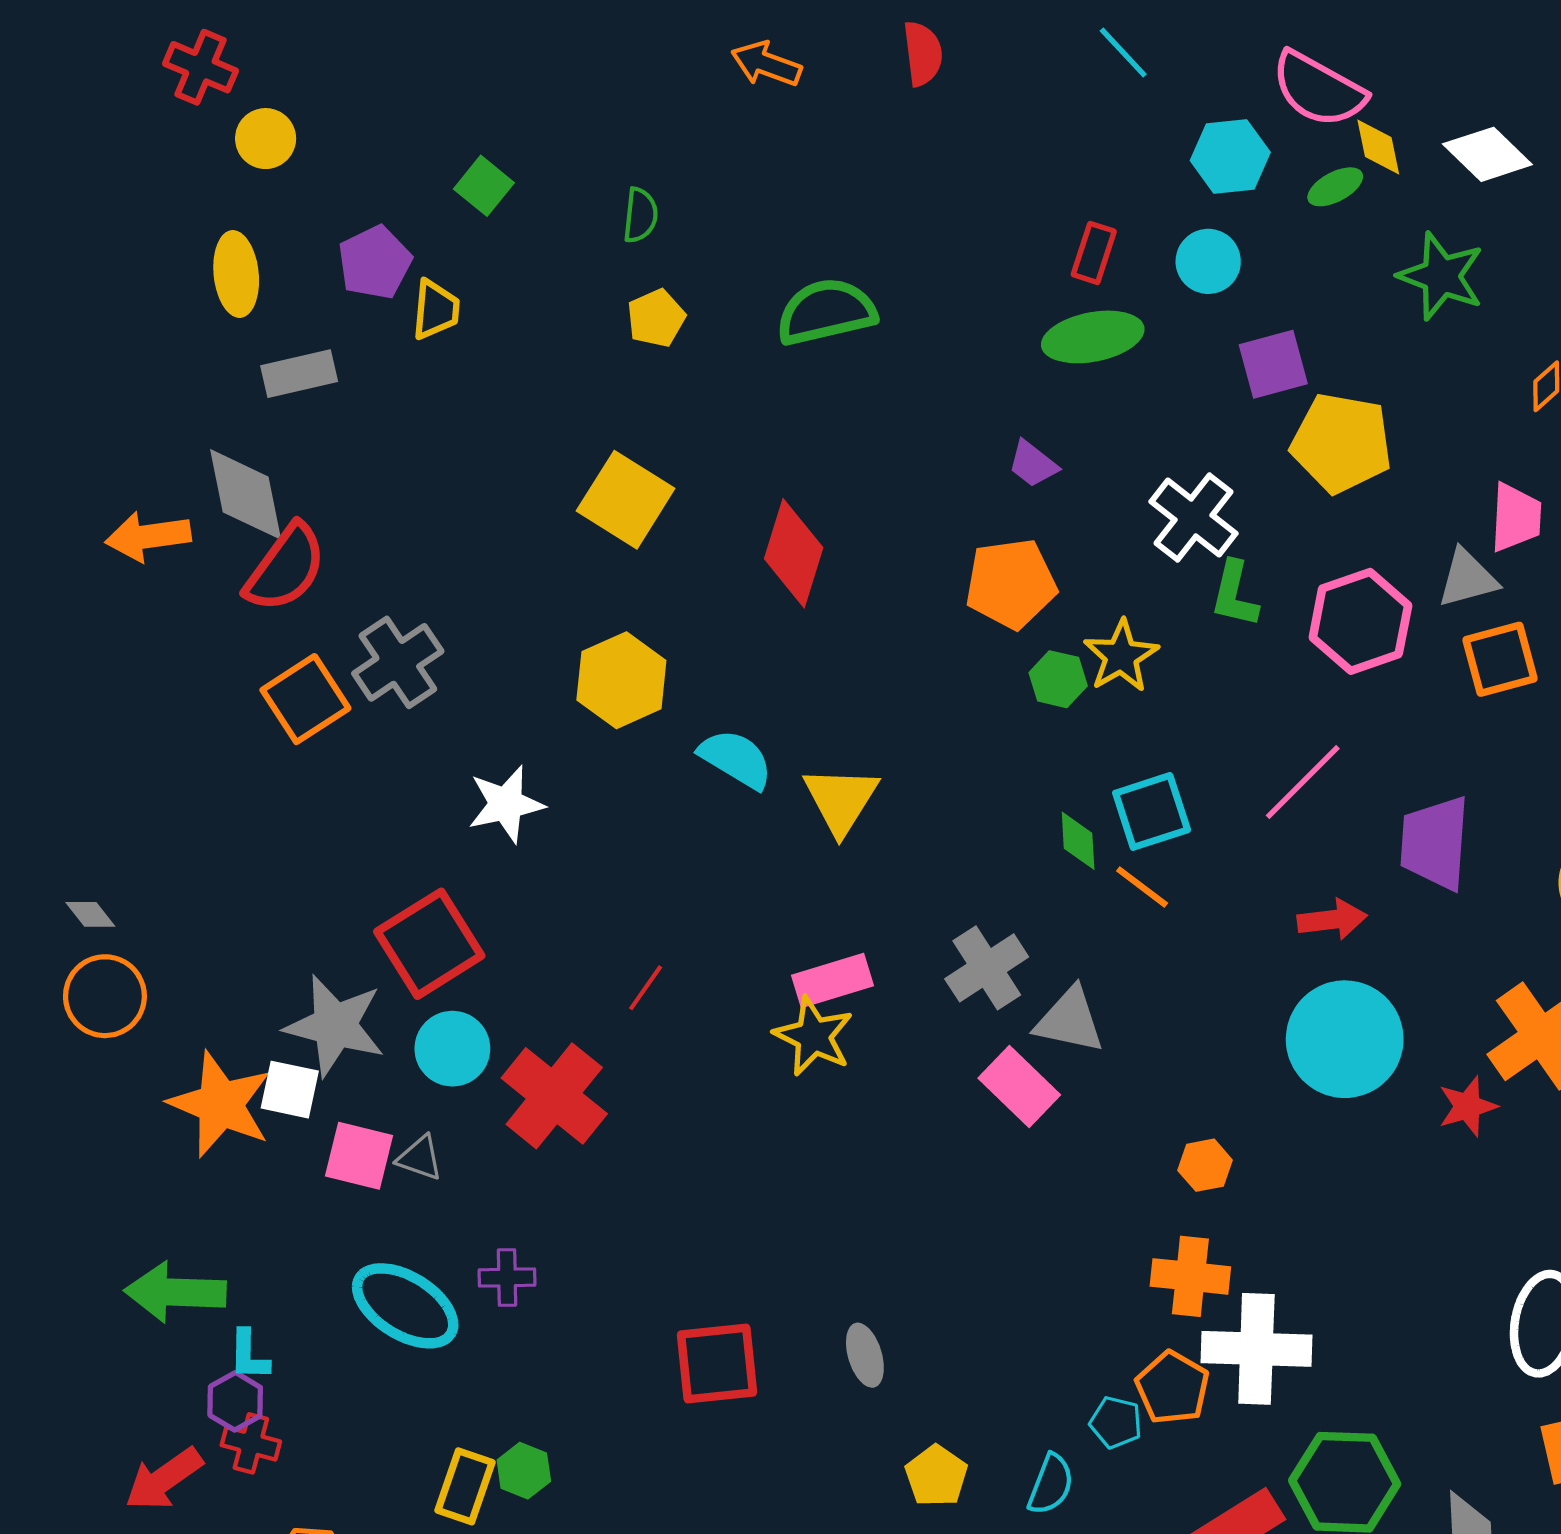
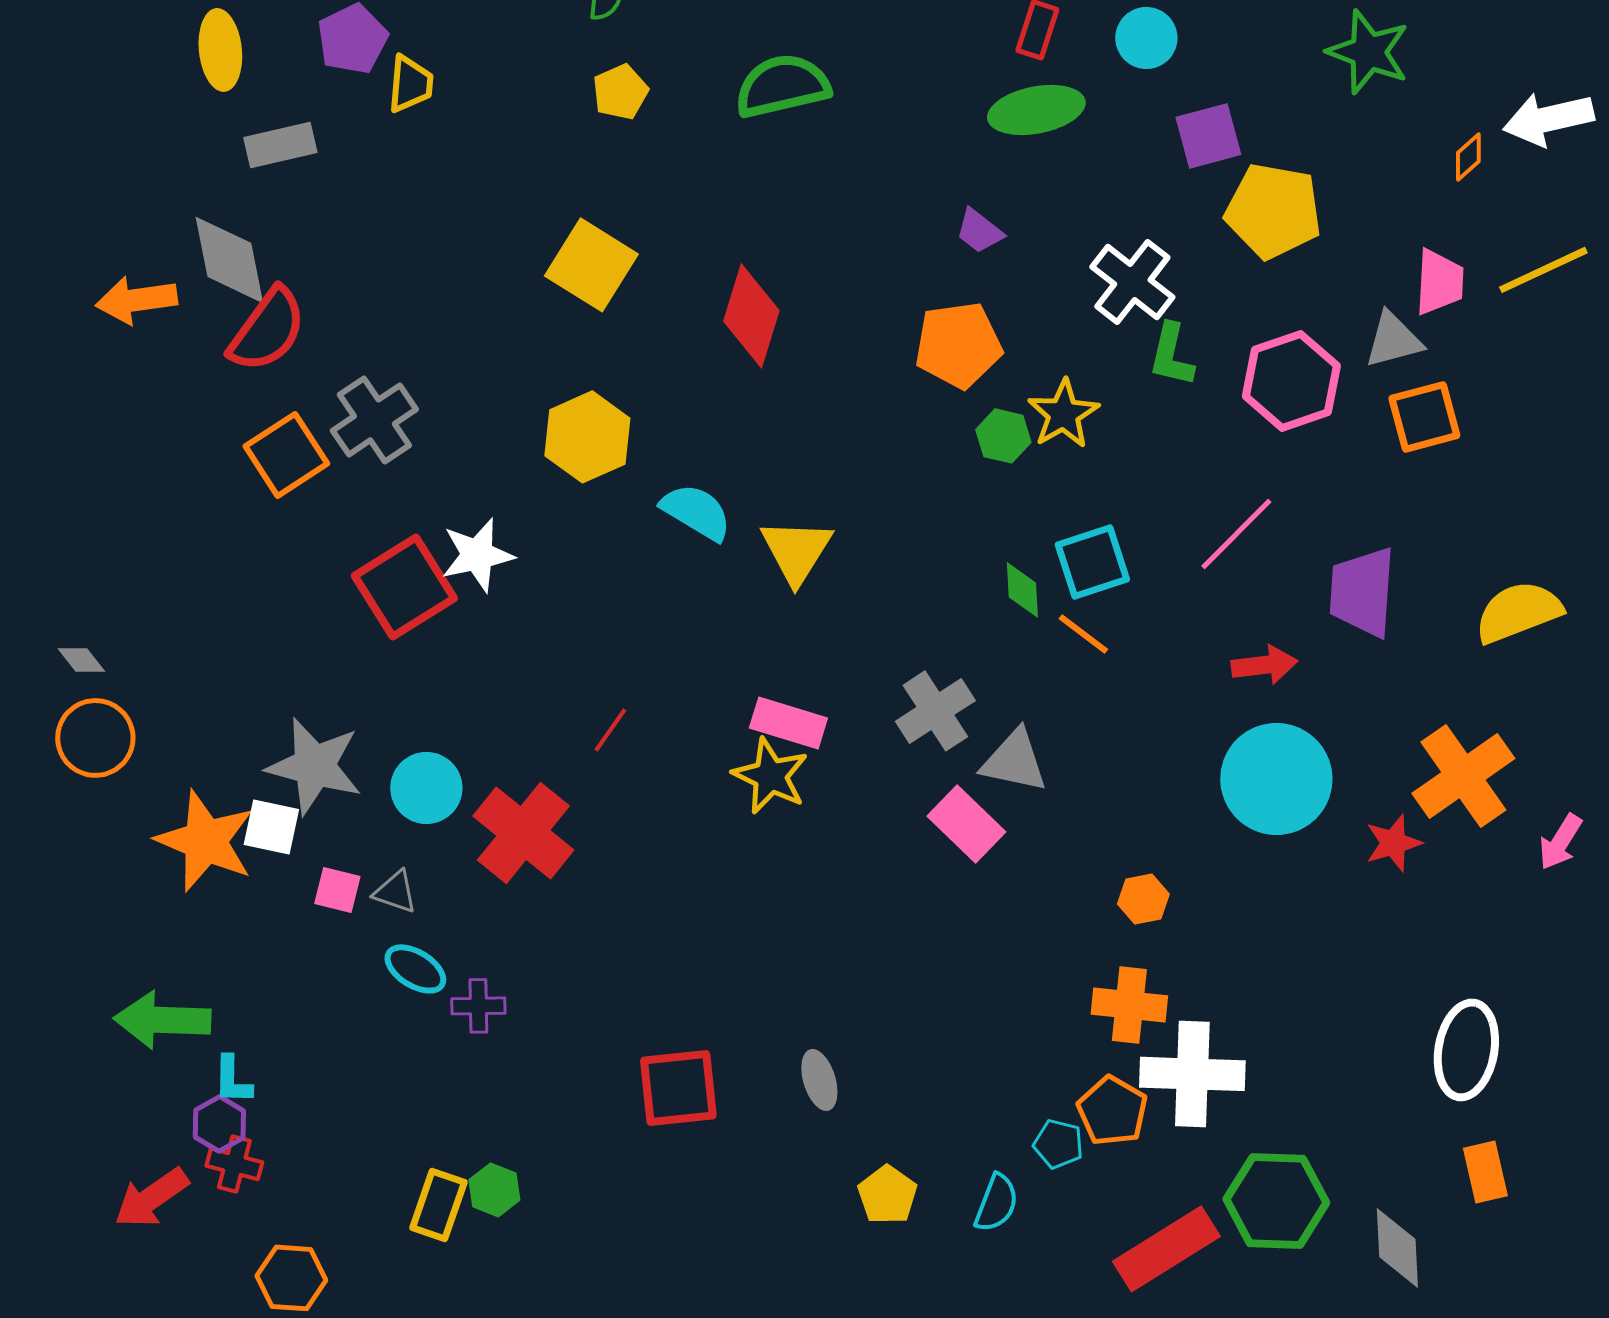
red square: (429, 944) -> (404, 587), moved
pink rectangle: (832, 980) -> (788, 723), turned 34
pink square: (359, 1156) -> (337, 890), size x0.7
cyan ellipse: (405, 1306) -> (415, 969), moved, size x0.6

